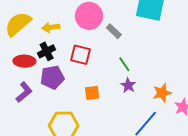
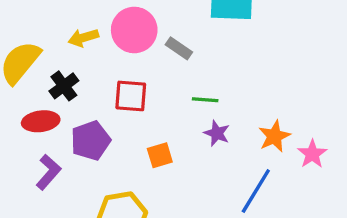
yellow arrow: (51, 27) -> (83, 38), moved
black cross: (47, 51) -> (64, 86), moved
green line: (124, 64) -> (205, 100), turned -42

